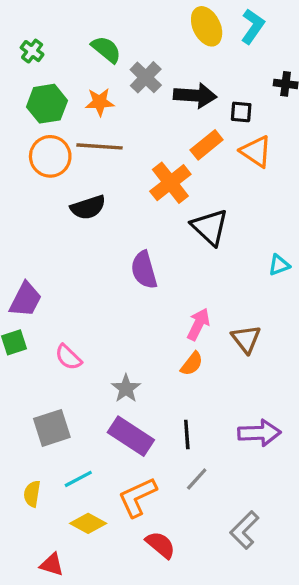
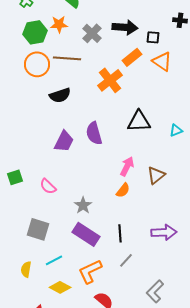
gray cross: (146, 77) -> (92, 33), moved
orange star: (100, 102) -> (59, 24), moved
black triangle: (210, 227) -> (139, 121), moved, turned -45
purple trapezoid: (26, 300) -> (64, 141), moved
brown triangle: (246, 339) -> (156, 175), turned 30
gray square: (52, 428) -> (38, 229), turned 35

